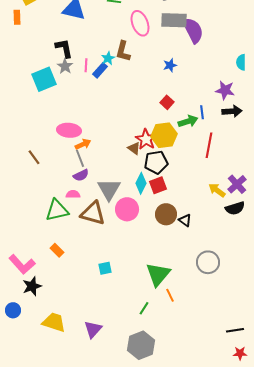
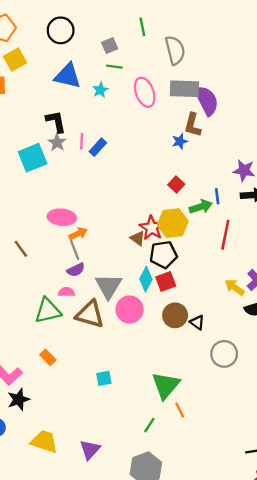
brown L-shape: (123, 51) -> (193, 125), moved
cyan star: (108, 58) -> (100, 90), moved
gray circle: (208, 262) -> (224, 354), moved

